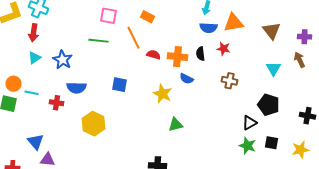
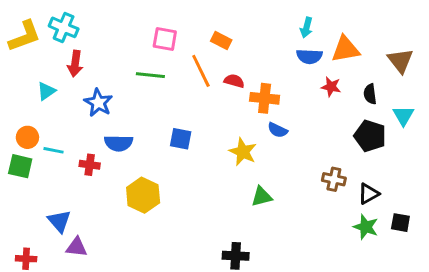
red arrow: (34, 33) -> (75, 64), moved
black semicircle: (200, 54) -> (370, 94), moved
red semicircle: (154, 55) -> (234, 81), moved
cyan triangle: (34, 58) -> (46, 91), moved
brown cross: (230, 81) -> (334, 179), moved
black pentagon: (268, 105) -> (370, 136), moved

